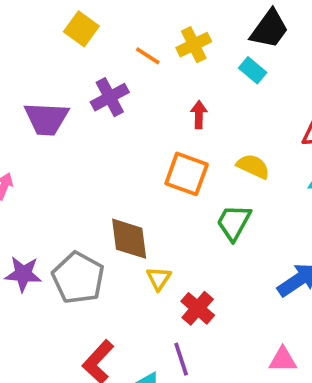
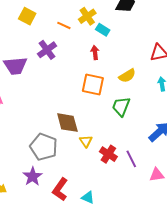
cyan rectangle: (253, 70) -> (103, 30), moved
yellow semicircle: (253, 166) -> (127, 76), turned 132
purple star: (23, 274) -> (33, 176), moved, turned -30
purple line: (181, 359) -> (131, 159), moved

